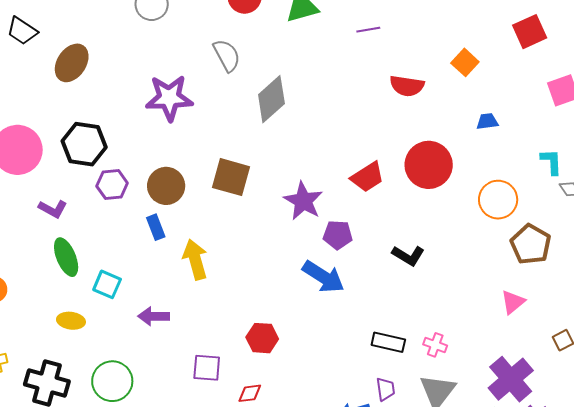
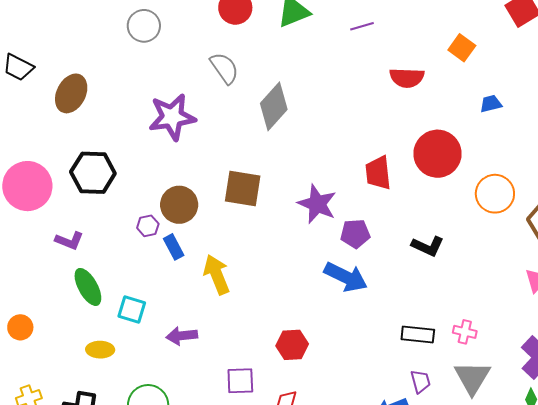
red trapezoid: (367, 177) -> (378, 173), turned 123
purple hexagon: (112, 185) -> (148, 226), moved, size x0.7
orange circle: (498, 200) -> (495, 194), moved

